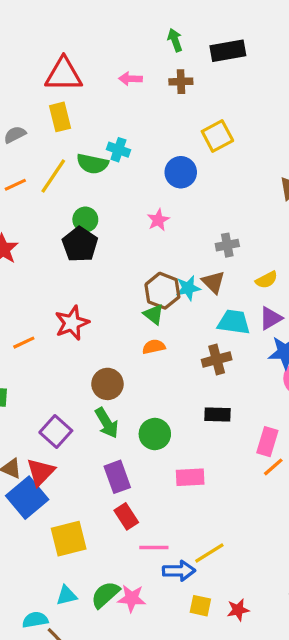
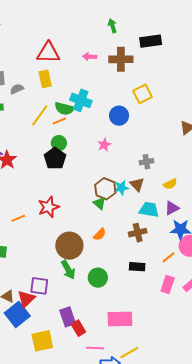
green arrow: (175, 40) -> (112, 26), moved
brown cross: (181, 82) -> (121, 59), size x1.6
cyan cross: (118, 150) -> (81, 100), size x1.5
orange line: (15, 185) -> (59, 121), moved
orange semicircle: (154, 347) -> (100, 234), moved, turned 144
brown circle: (107, 384) -> (69, 246), size x1.4
purple square: (56, 431) -> (39, 286), moved, turned -36
orange line: (273, 467) -> (169, 257), moved
purple rectangle: (117, 477) -> (68, 317), moved
pink rectangle: (190, 477) -> (120, 319), moved, size x1.4

